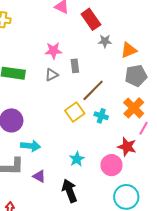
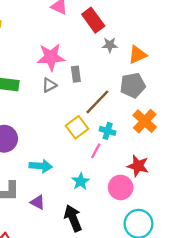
pink star: (54, 51) -> (51, 57), size x1.4
gray pentagon: (136, 76) -> (133, 85), moved
pink line: (143, 128) -> (96, 151), moved
cyan arrow: (31, 146) -> (41, 166), moved

